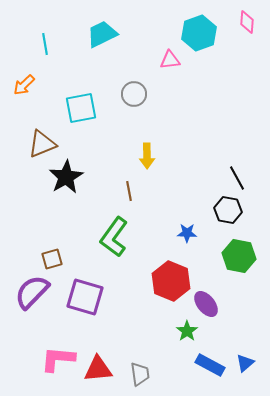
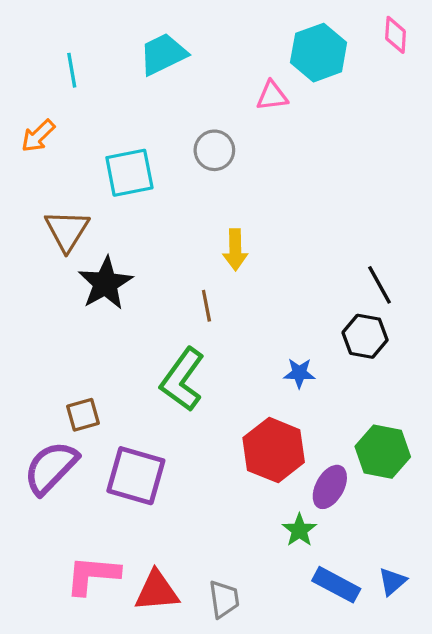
brown triangle: (42, 144) -> (67, 230), turned -36
green hexagon: (239, 256) -> (383, 452), moved
purple ellipse: (206, 304) -> (330, 487), turned 68

